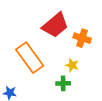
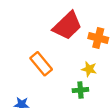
orange rectangle: (30, 58) -> (41, 64), size x0.7

